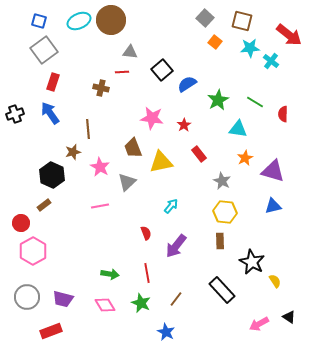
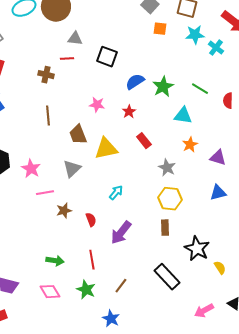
orange square: (215, 42) -> (160, 29), turned -32
black square: (162, 70) -> (107, 57), turned -30
blue semicircle: (187, 84) -> (135, 82), moved
pink star: (152, 118) -> (97, 105), size x0.7
brown line: (88, 129) -> (48, 116), moved
brown star: (73, 152) -> (64, 211), moved
pink star: (100, 167) -> (31, 169), moved
purple triangle: (273, 171) -> (218, 158), size x0.7

